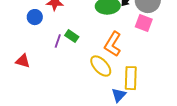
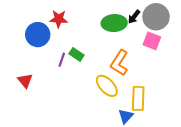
blue circle: (35, 17) -> (38, 35), size x1.5
red triangle: (23, 61) -> (25, 81), turned 35

